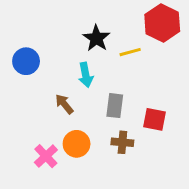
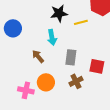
black star: (96, 38) -> (59, 13), turned 30
brown cross: (122, 142) -> (76, 81), turned -32
pink cross: (46, 156) -> (26, 90), turned -35

